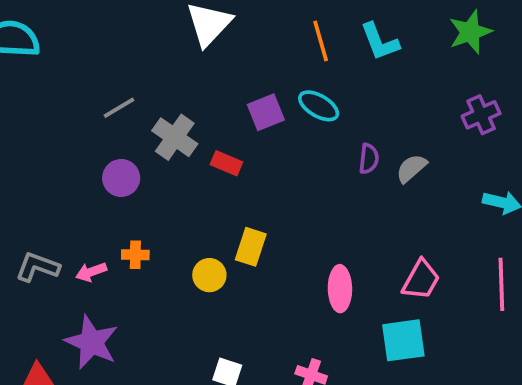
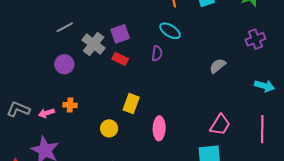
purple square: (266, 112) -> (120, 34), moved
purple semicircle: (369, 159) -> (157, 53), moved
yellow circle: (209, 275) -> (109, 128), moved
pink ellipse: (340, 289) -> (159, 128), moved

